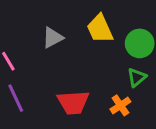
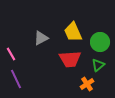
red trapezoid: (73, 102) -> (70, 59), moved

